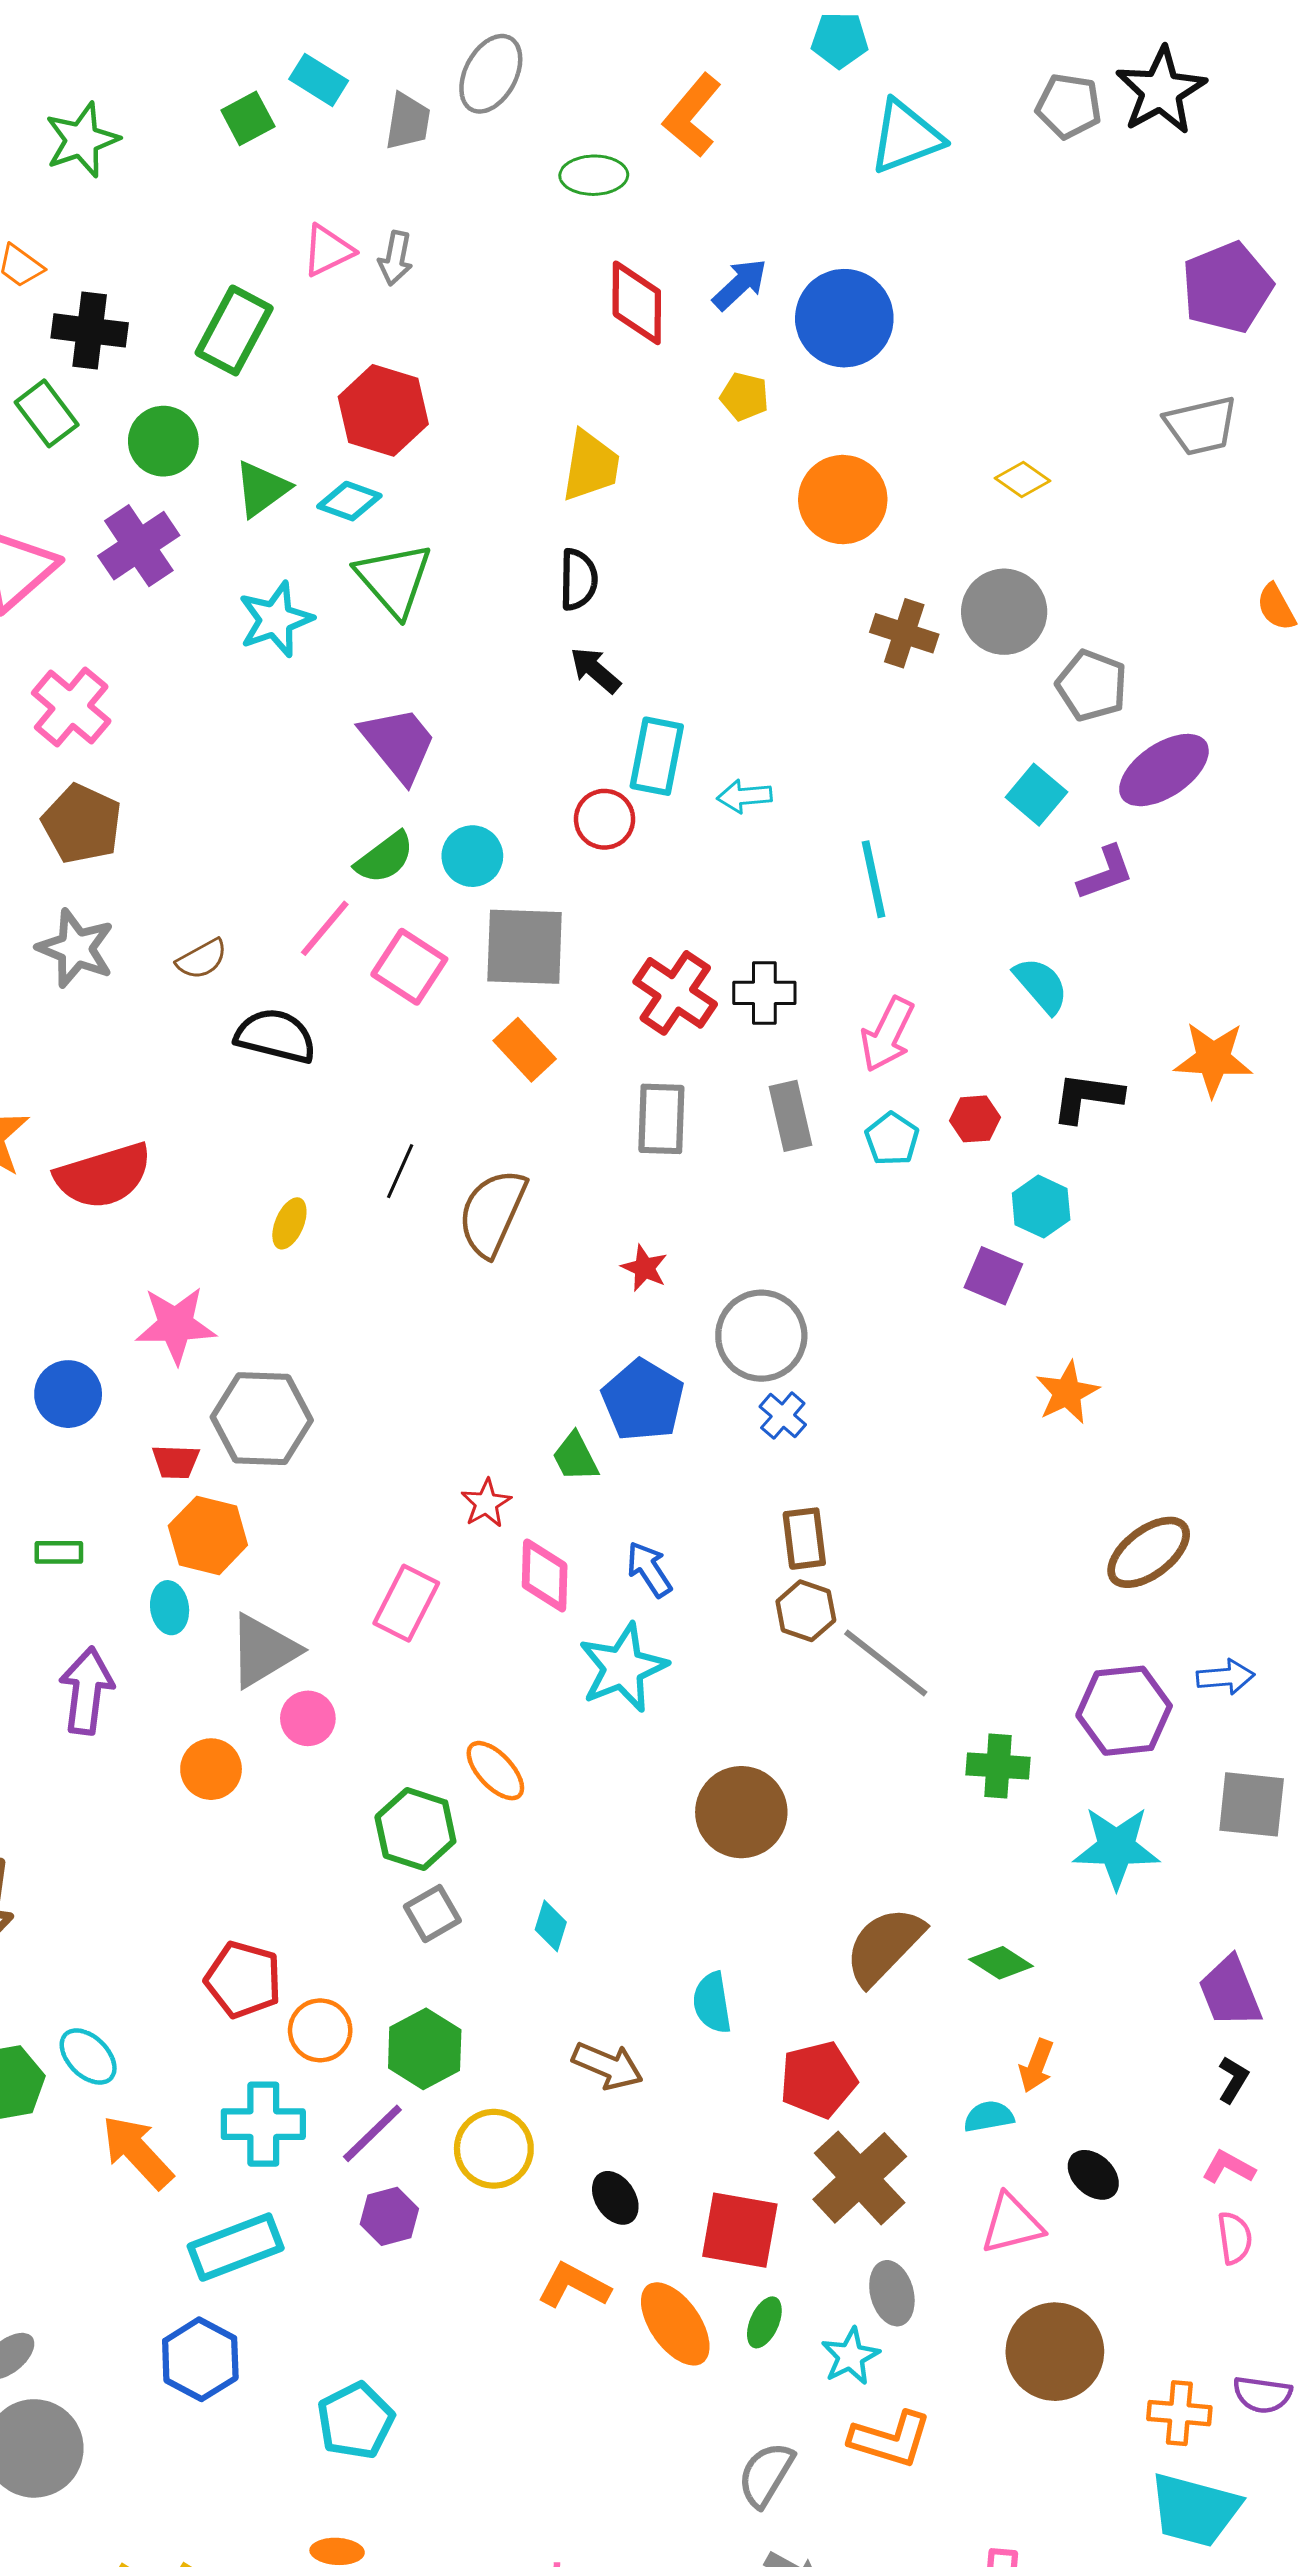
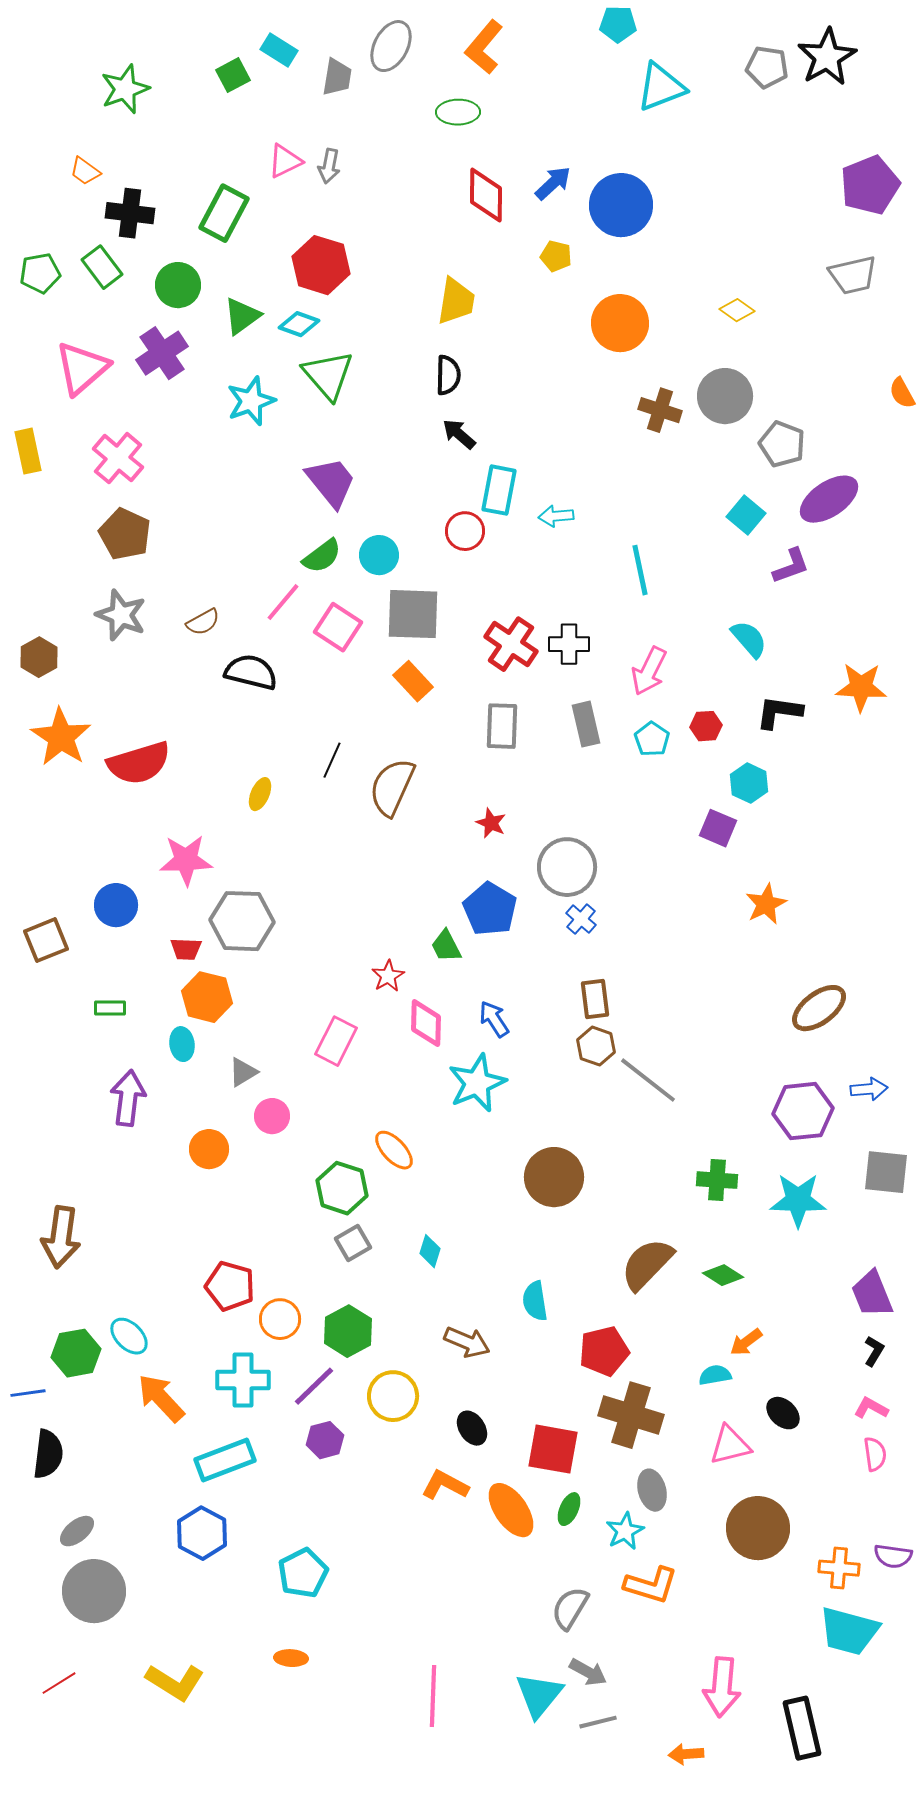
orange L-shape: (692, 115) -> (484, 47), moved
gray triangle: (263, 1651) -> (243, 1072), size x0.6
green cross: (998, 1766) -> (717, 1180), moved
orange arrow: (1036, 2066) -> (746, 1342), turned 32
brown cross: (860, 2178) -> (631, 1415), turned -30

